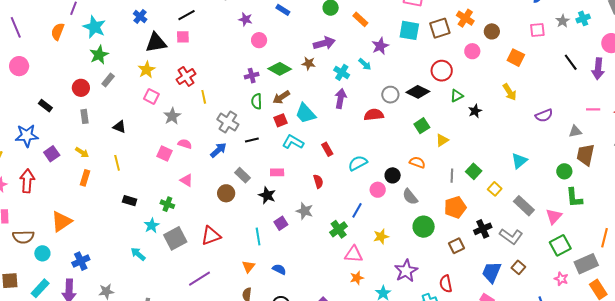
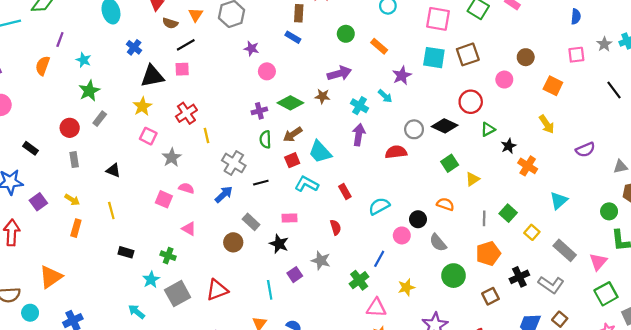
orange cross: (465, 18) -> (528, 166), moved
cyan star: (94, 27) -> (84, 60), size x0.6

